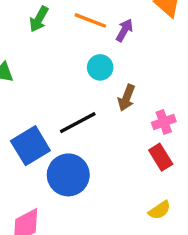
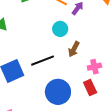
blue circle: (68, 175) -> (58, 92), moved

